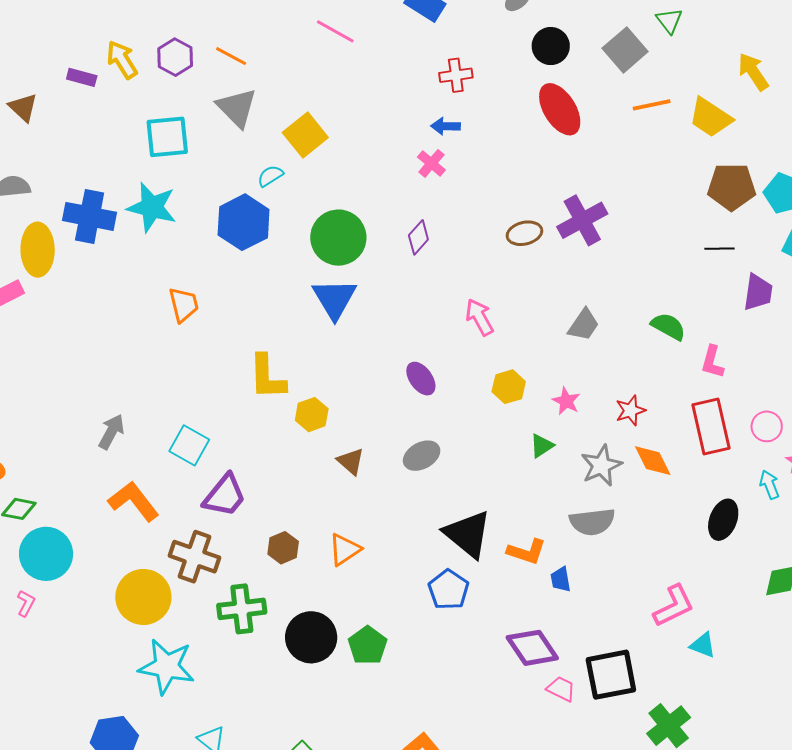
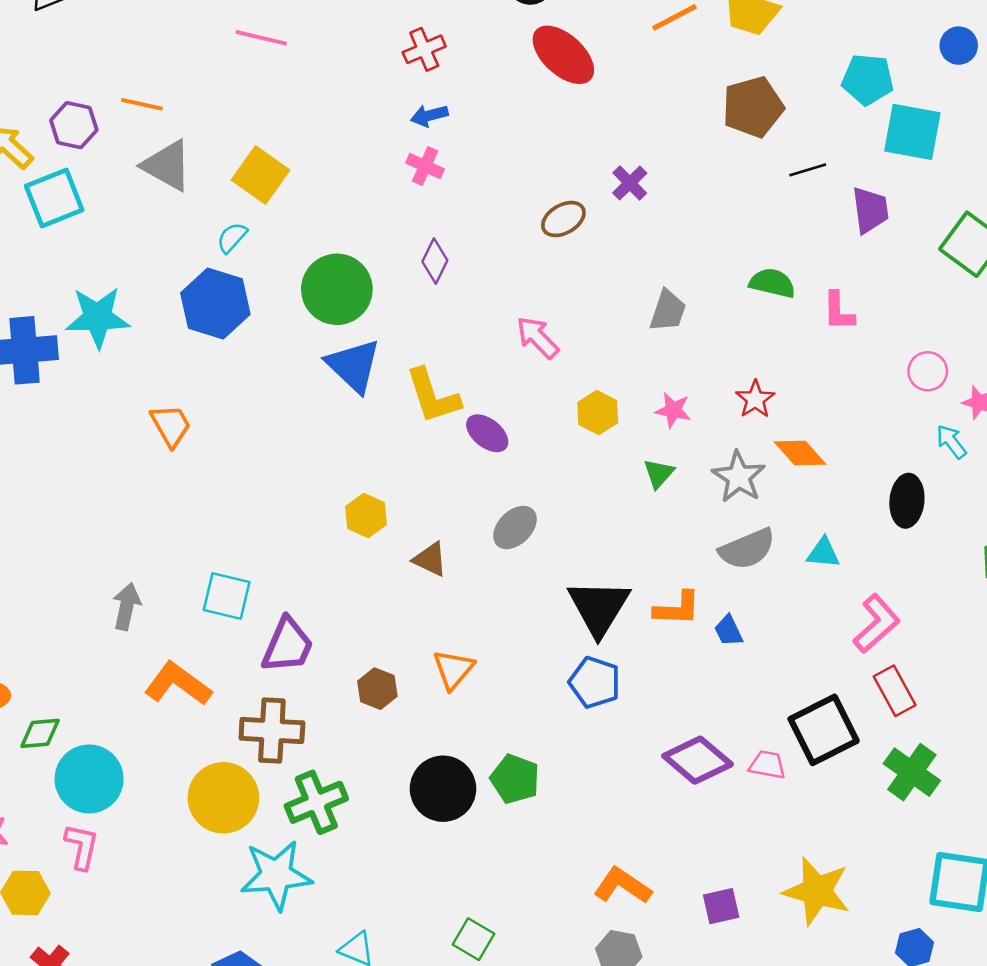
cyan square: (167, 137) -> (54, 198), moved
brown pentagon: (732, 187) -> (753, 107), moved
purple cross: (582, 220) -> (630, 183), size x0.6
yellow L-shape: (267, 377) -> (433, 396), moved
red rectangle: (711, 427) -> (895, 691), moved, size x0.7
black triangle: (468, 534) -> (599, 607), turned 38
pink L-shape: (26, 603) -> (82, 847), size x1.4
green cross: (242, 609) -> (316, 802), moved
cyan triangle: (703, 645) -> (823, 553), moved
purple diamond: (532, 648) -> (698, 760), moved

